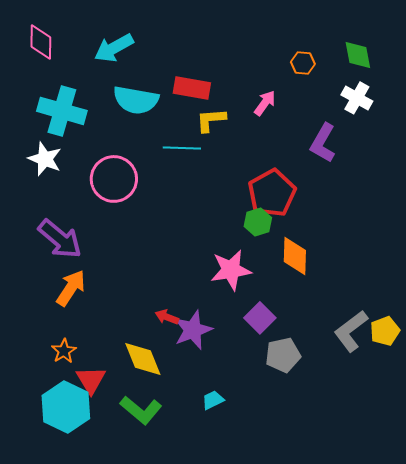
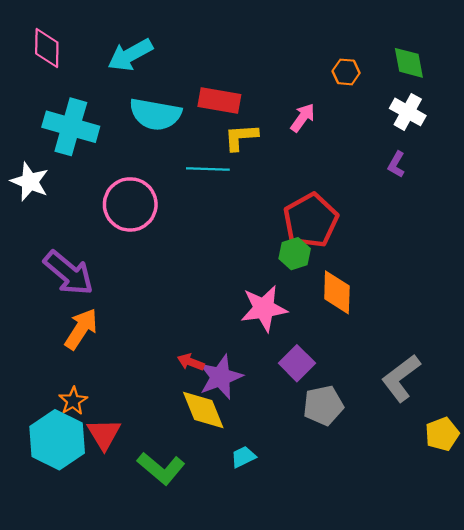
purple L-shape: (323, 143) -> (396, 164), moved, size x0.6
white star: (45, 159) -> (30, 182), moved
yellow pentagon: (385, 331) -> (442, 434), moved
yellow diamond: (143, 359) -> (203, 410), moved
cyan hexagon: (66, 407) -> (57, 440), moved

